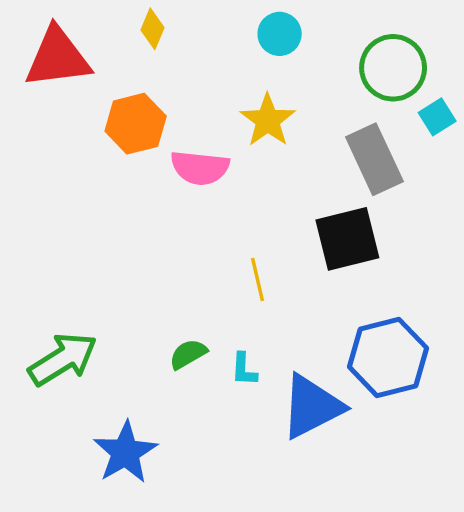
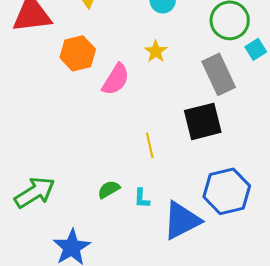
yellow star: (268, 120) -> (156, 51), size x0.7
pink semicircle: (200, 168) -> (116, 79), turned -64

